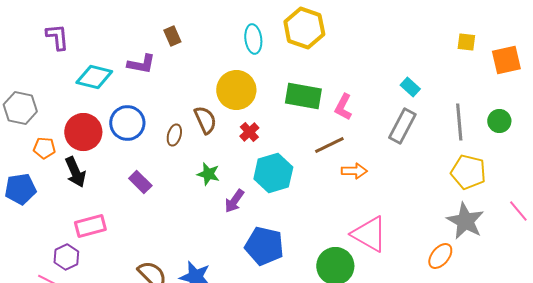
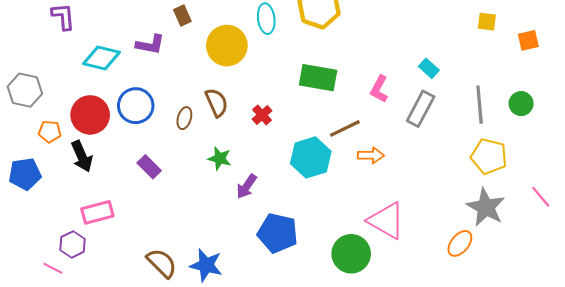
orange square: (506, 60) -> (528, 40), size x0.7
yellow circle: (236, 90) -> (227, 46), moved
pink L-shape: (343, 107) -> (379, 89), moved
cyan hexagon: (273, 173) -> (311, 157), moved

